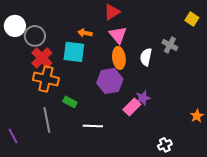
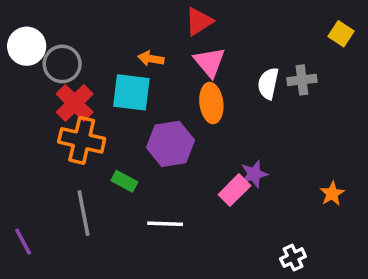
gray cross: (170, 45) -> (302, 80), turned -35
white semicircle: (146, 57) -> (268, 83), moved
purple hexagon: (110, 81) -> (171, 144), moved
orange star: (197, 116) -> (332, 194), moved

